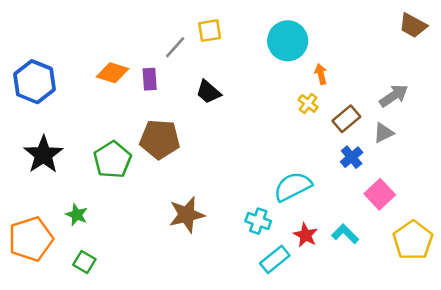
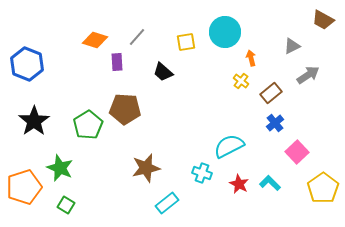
yellow square: (210, 31) -> (186, 42), moved
orange diamond: (112, 73) -> (95, 40), moved
gray triangle: (383, 133) -> (292, 46), moved
green star: (77, 215) -> (60, 168), size x1.5
cyan rectangle: (275, 259) -> (167, 203), moved

